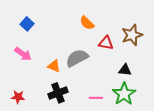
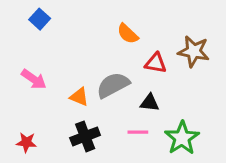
blue square: (27, 24) -> (40, 19), moved
brown star: (132, 35) -> (194, 51), turned 30
black triangle: (125, 70) -> (150, 103), moved
pink line: (96, 98) -> (138, 132), moved

